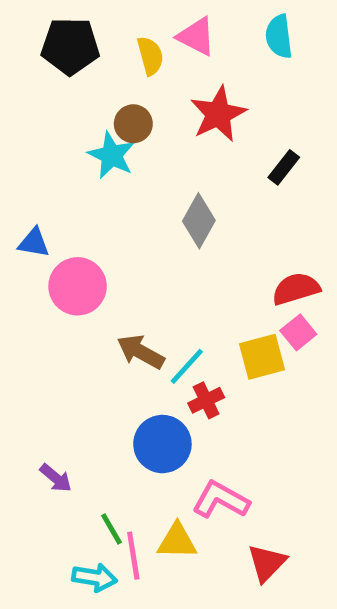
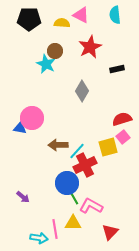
yellow semicircle: (150, 56) -> (62, 23), turned -70
black rectangle: (284, 167) -> (117, 69), turned 40
blue triangle: (34, 243) -> (20, 128), moved
brown arrow: (141, 352) -> (58, 145), turned -30
red cross: (206, 400) -> (85, 165), size x1.6
green line: (111, 529) -> (74, 198), moved

